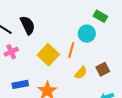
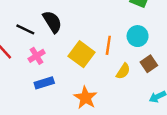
cyan circle: (87, 34) -> (138, 36), moved
blue rectangle: (20, 84) -> (44, 83), moved

